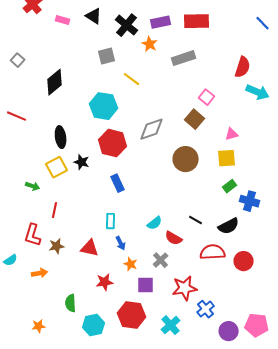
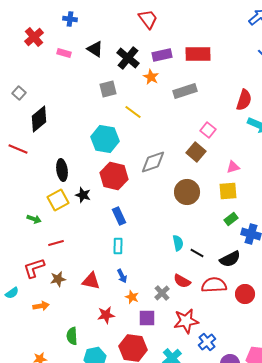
black diamond: (55, 82) -> (39, 119), moved
red line: (55, 210) -> (56, 243), turned 63
cyan rectangle: (111, 221) -> (118, 246), moved
cyan semicircle: (155, 223) -> (178, 243), moved, turned -63
red L-shape: (33, 235) -> (34, 268), turned 55
red semicircle: (174, 238) -> (182, 281), moved

